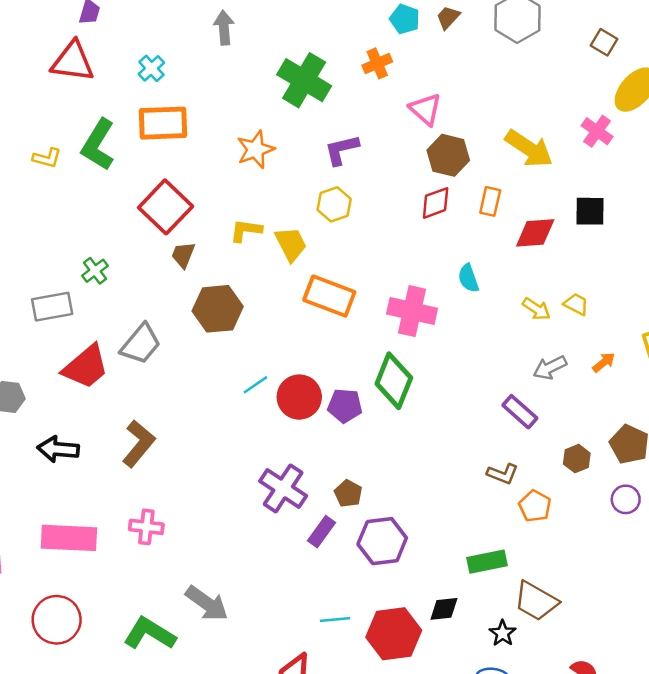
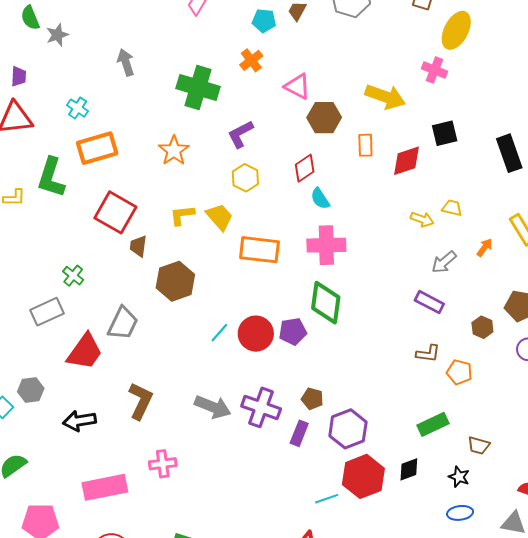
red diamond: (436, 203) -> (305, 168), moved
cyan semicircle: (468, 278) -> (320, 199), moved
brown trapezoid: (536, 601) -> (479, 445), size x0.6
gray arrow: (207, 603) -> (213, 407), moved
red hexagon: (394, 634) -> (363, 476), moved

